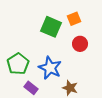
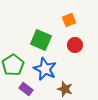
green square: (51, 27) -> (41, 40), moved

